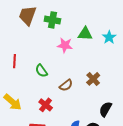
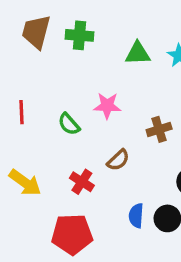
pink star: (65, 45) -> (107, 106), moved
brown cross: (93, 79) -> (159, 129), turned 32
brown semicircle: (66, 85) -> (118, 160), moved

